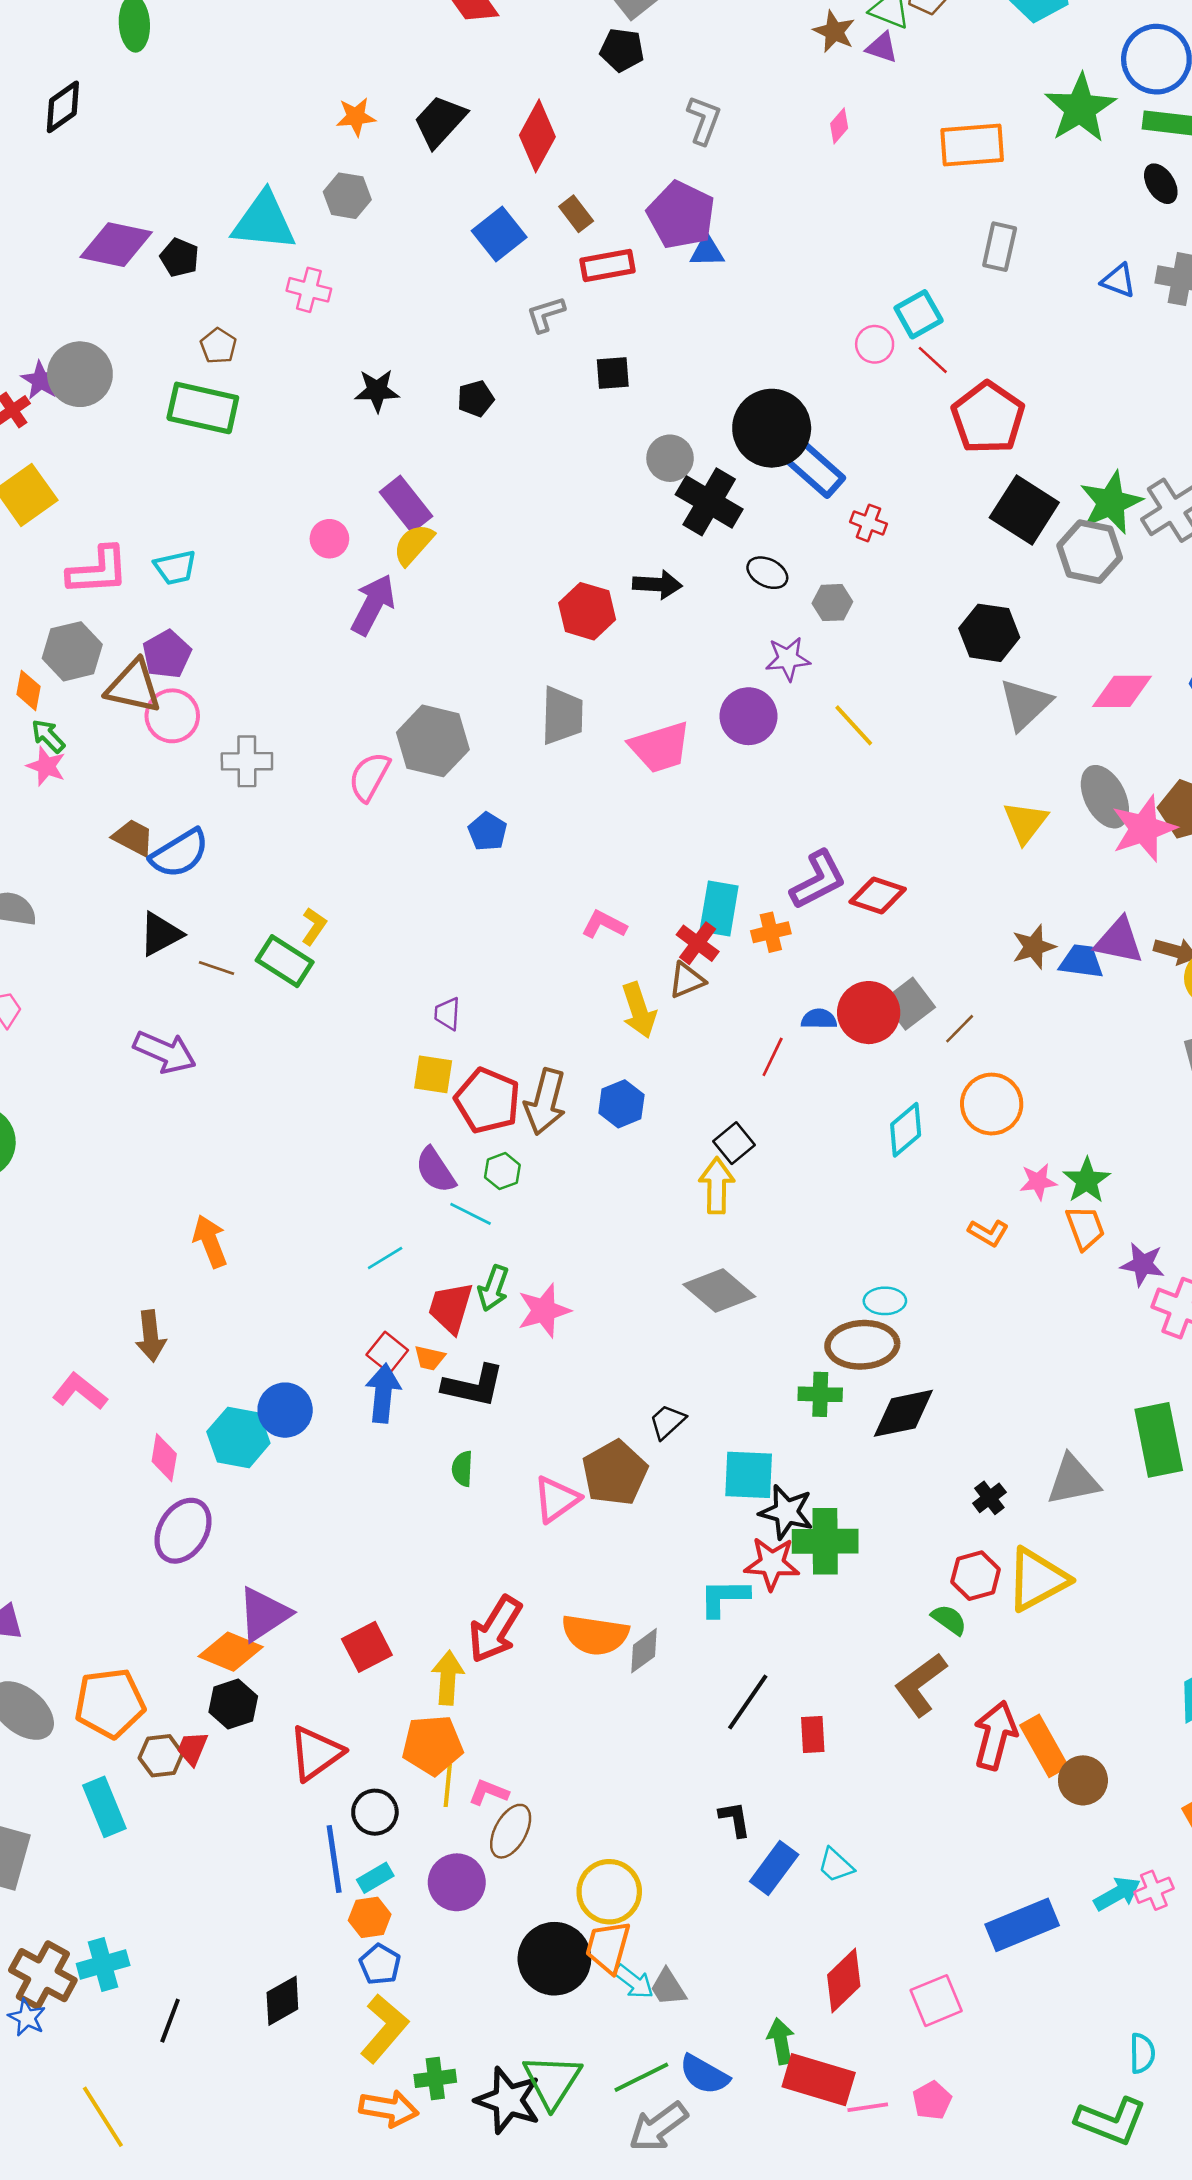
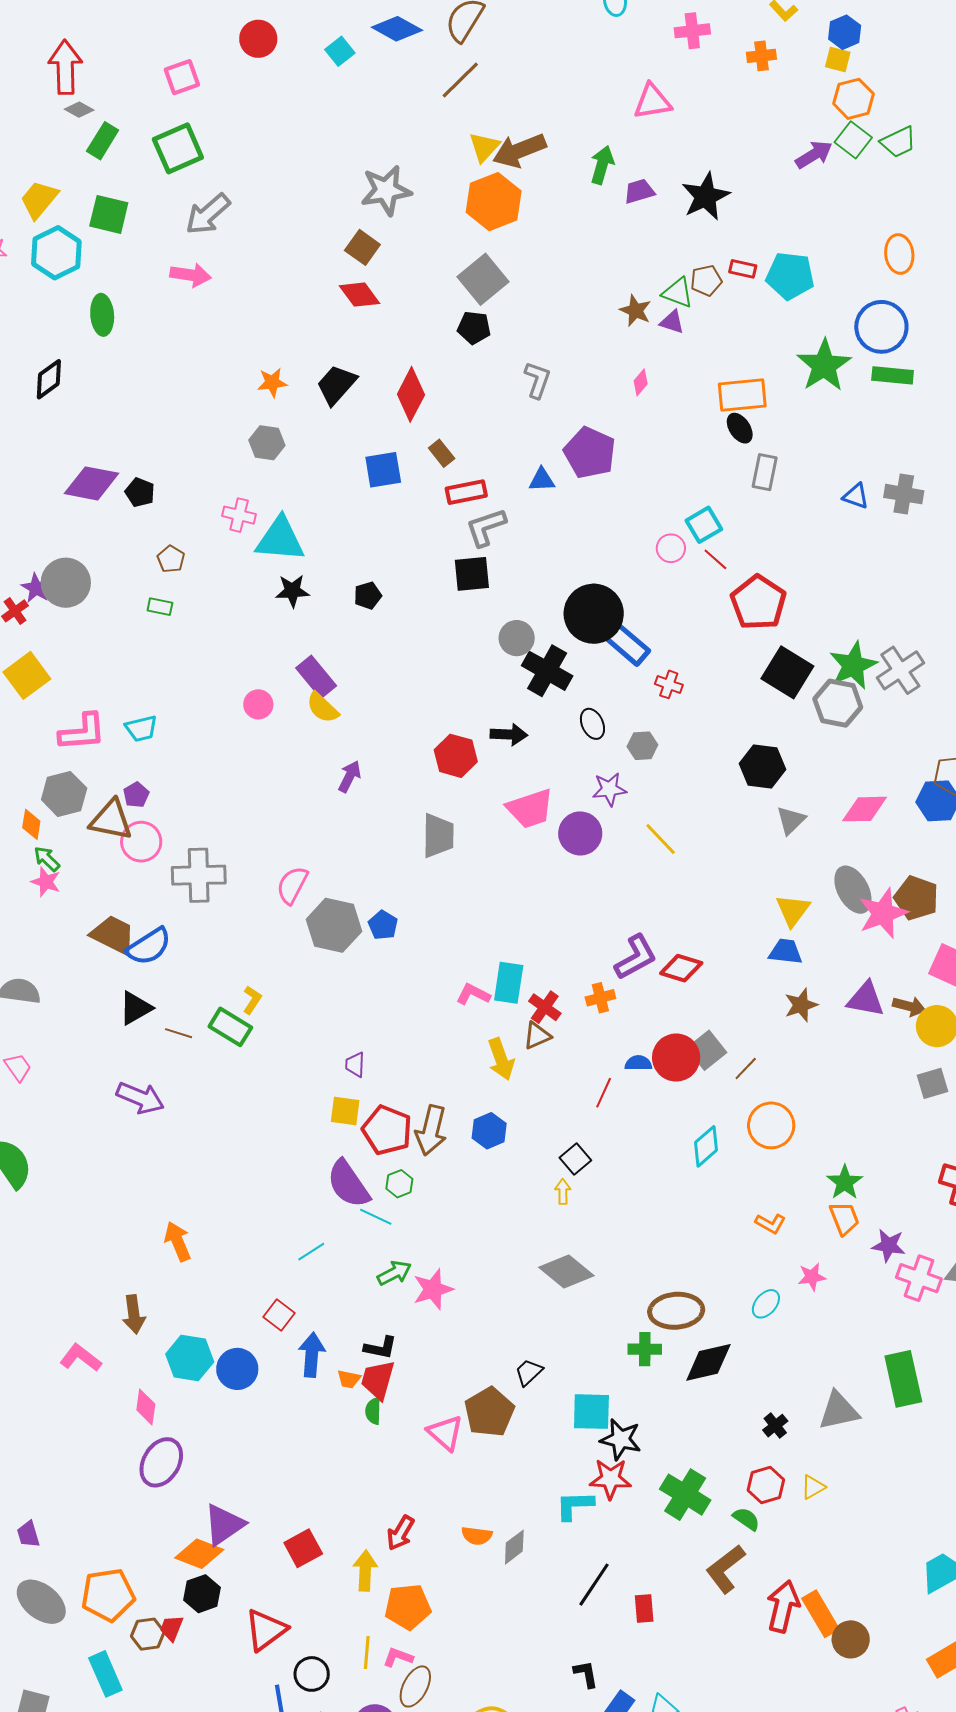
black ellipse: (1161, 184) -> (740, 428), moved
purple pentagon: (681, 215) -> (590, 453), moved
cyan triangle: (264, 221) -> (280, 539), moved
blue square: (499, 234) -> (383, 470), turned 30
gray L-shape: (546, 314) -> (486, 527), moved, size x1.4
black square: (613, 373) -> (472, 574), size x1.4
green rectangle: (203, 408) -> (160, 607), size x0.5
yellow semicircle: (414, 545) -> (322, 708), turned -87
black ellipse: (767, 573) -> (592, 724), turned 40
purple arrow: (373, 605) -> (350, 776), moved, size x0.7
purple pentagon: (167, 654) -> (136, 795), size x0.7
gray triangle: (1025, 704) -> (791, 820), size x0.7
gray hexagon: (433, 741) -> (334, 925), moved
pink trapezoid: (660, 747) -> (530, 809), moved
gray cross: (247, 761) -> (199, 875), size x1.4
brown trapezoid: (133, 838) -> (113, 935), size x1.4
cyan rectangle: (719, 909) -> (509, 983), moved
blue trapezoid: (1081, 961) -> (786, 952), moved
purple semicircle: (435, 1170) -> (348, 1184), size x1.4
pink star: (1038, 1182) -> (812, 1277), moved
yellow arrow: (717, 1186) -> (563, 1192), size x0.6
green arrow: (493, 1288) -> (394, 1273), turned -136
cyan ellipse: (885, 1301) -> (766, 1304), moved, turned -48
red trapezoid: (451, 1308) -> (378, 1380), moved
red square: (387, 1352) -> (279, 1315), moved
orange trapezoid: (429, 1358) -> (349, 1379), moved
black L-shape: (473, 1386) -> (380, 1348), size x0.7
cyan hexagon: (238, 1437) -> (190, 1358), moved
pink triangle: (556, 1499) -> (445, 1433), turned -42
green cross: (825, 1541) -> (685, 1495), moved, turned 33
yellow triangle: (1037, 1579) -> (813, 1487), size x0.5
red arrow: (495, 1629) -> (401, 1533), size x0.7
orange semicircle: (595, 1635) -> (477, 1536), size x0.6
orange pentagon: (432, 1745) -> (408, 1607), moved

